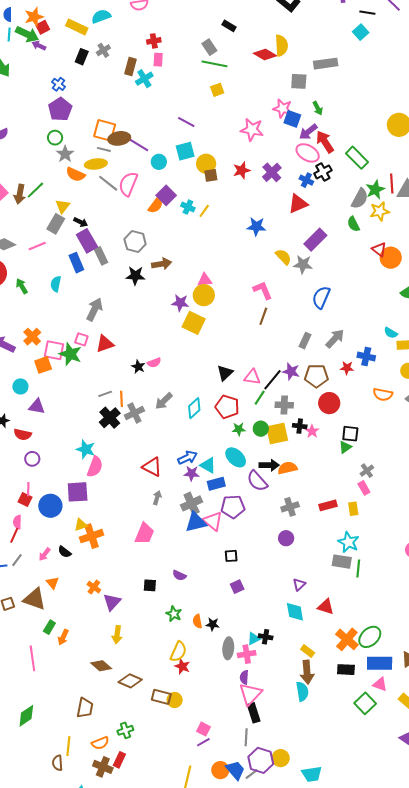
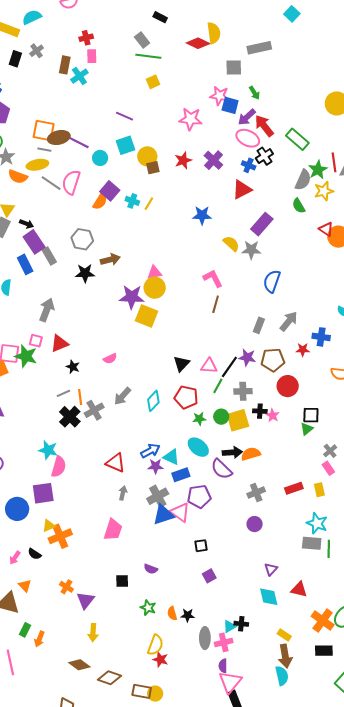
purple star: (180, 303) -> (132, 297), size x1.4
black star: (138, 367) -> (73, 367), moved

